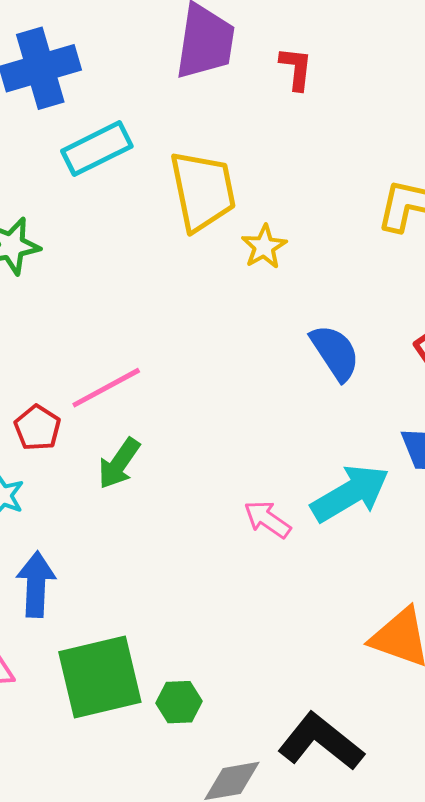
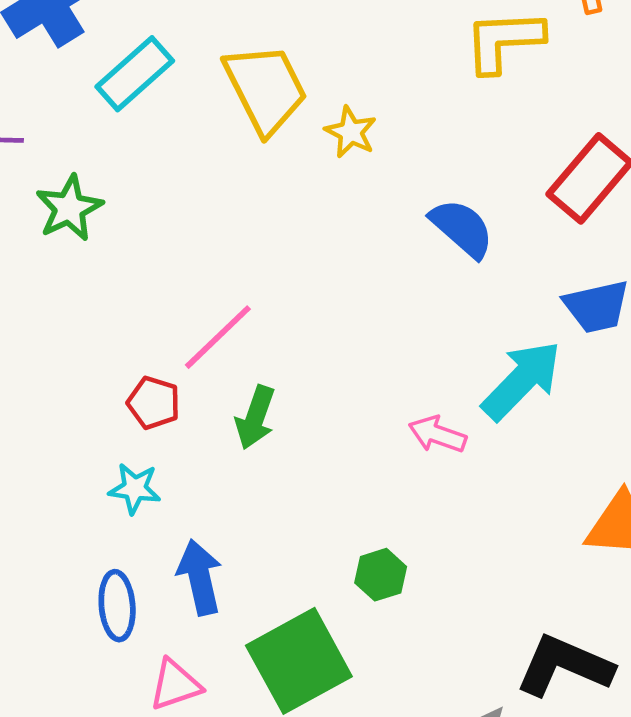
green hexagon: (179, 702) -> (381, 575), moved

